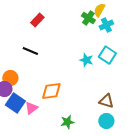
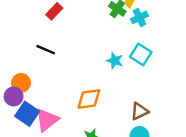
orange diamond: (51, 91) -> (89, 99), moved
brown triangle: (106, 101) -> (139, 111), turned -42
pink triangle: (31, 108) -> (47, 120), size x1.5

